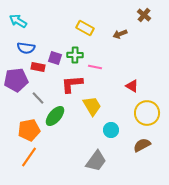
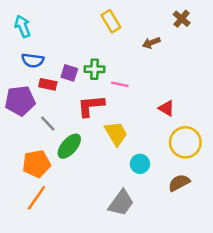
cyan arrow: (18, 21) -> (23, 26), turned 36
yellow rectangle: (85, 28) -> (111, 21), moved, turned 30

